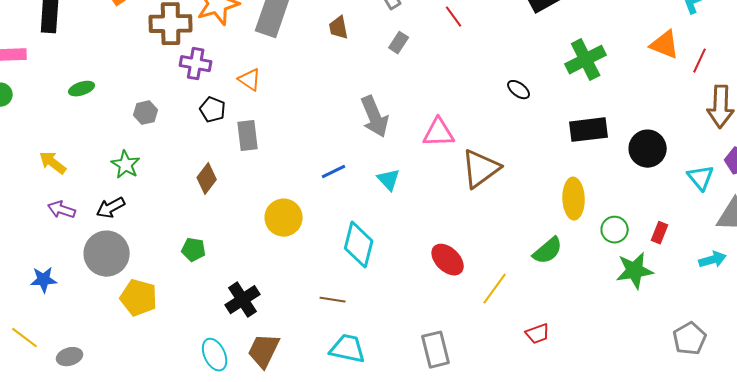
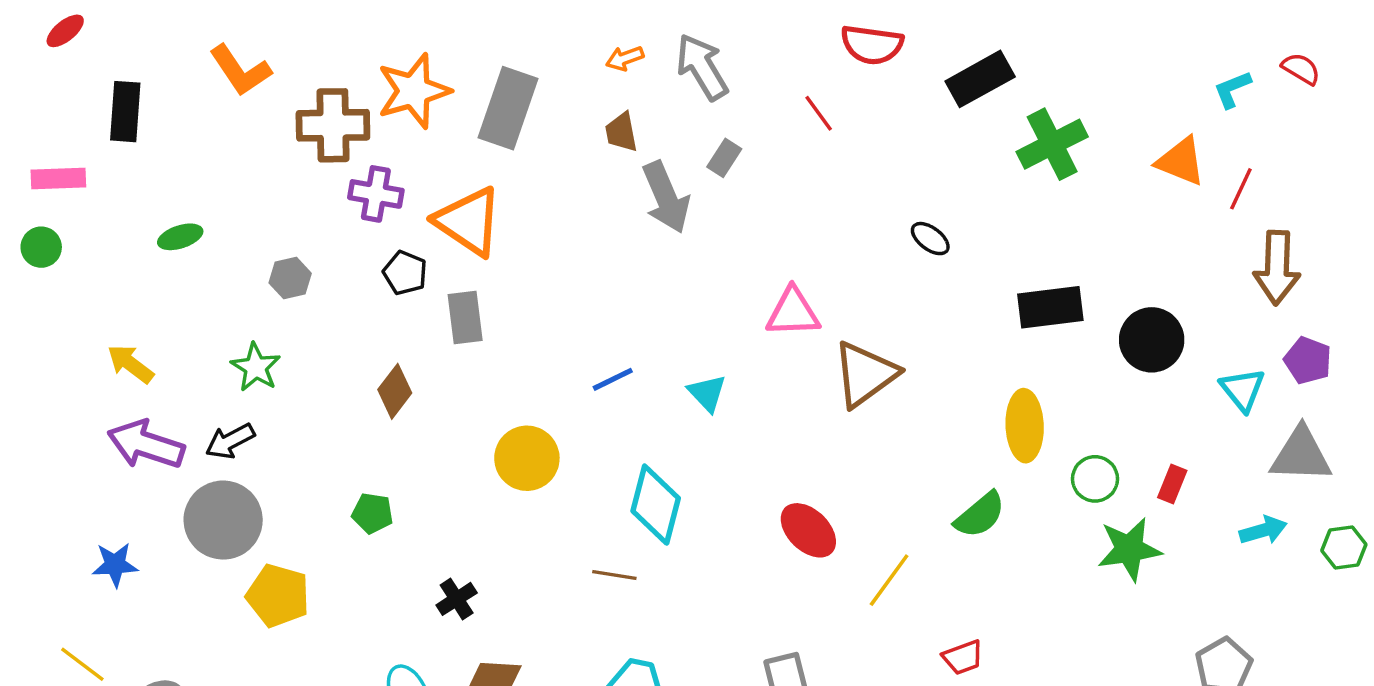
green cross: (586, 60) -> (1052, 144), moved
orange triangle: (250, 80) -> (469, 221), size x1.8
gray arrow: (375, 117) -> (666, 197), moved
purple arrow: (62, 210) -> (146, 445), size x1.6
black cross: (243, 300) -> (457, 599), size x0.7
brown line: (333, 300) -> (614, 575), moved

